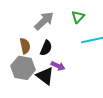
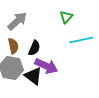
gray arrow: (44, 21) -> (17, 21), moved
purple arrow: (58, 66) -> (46, 66), size x1.6

